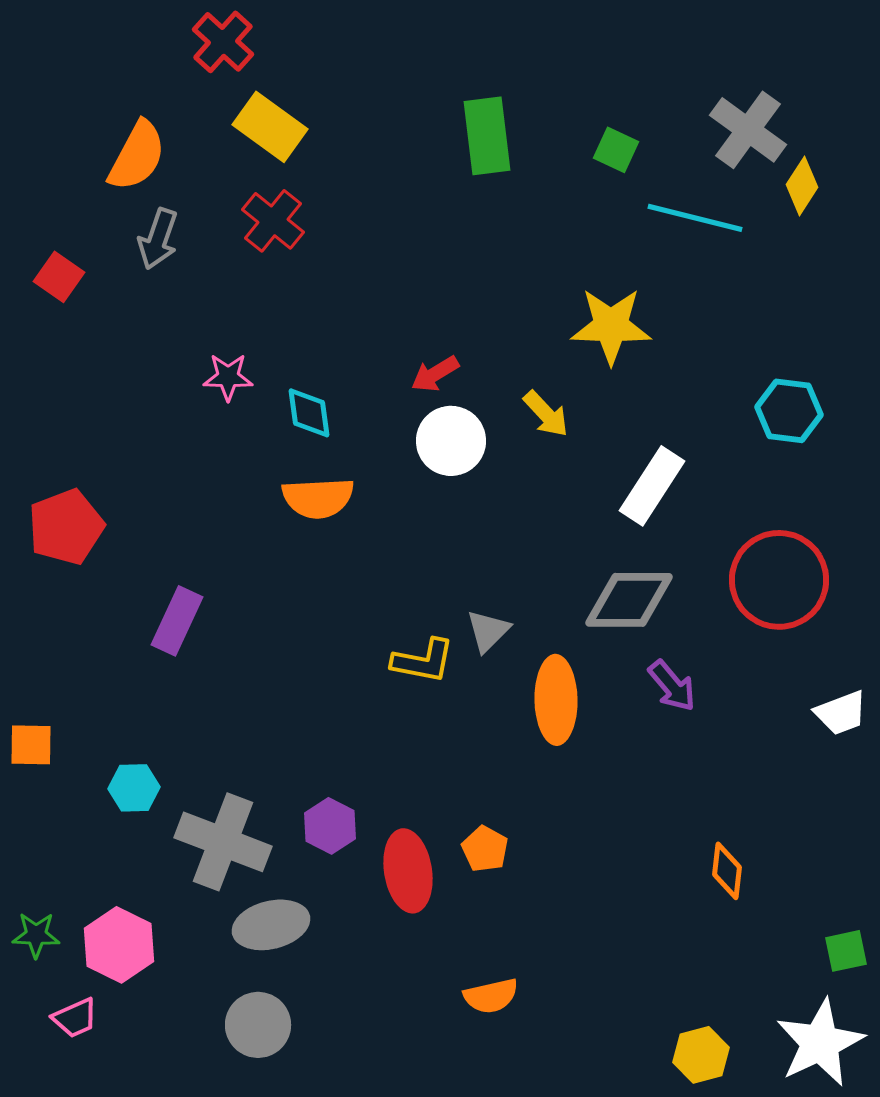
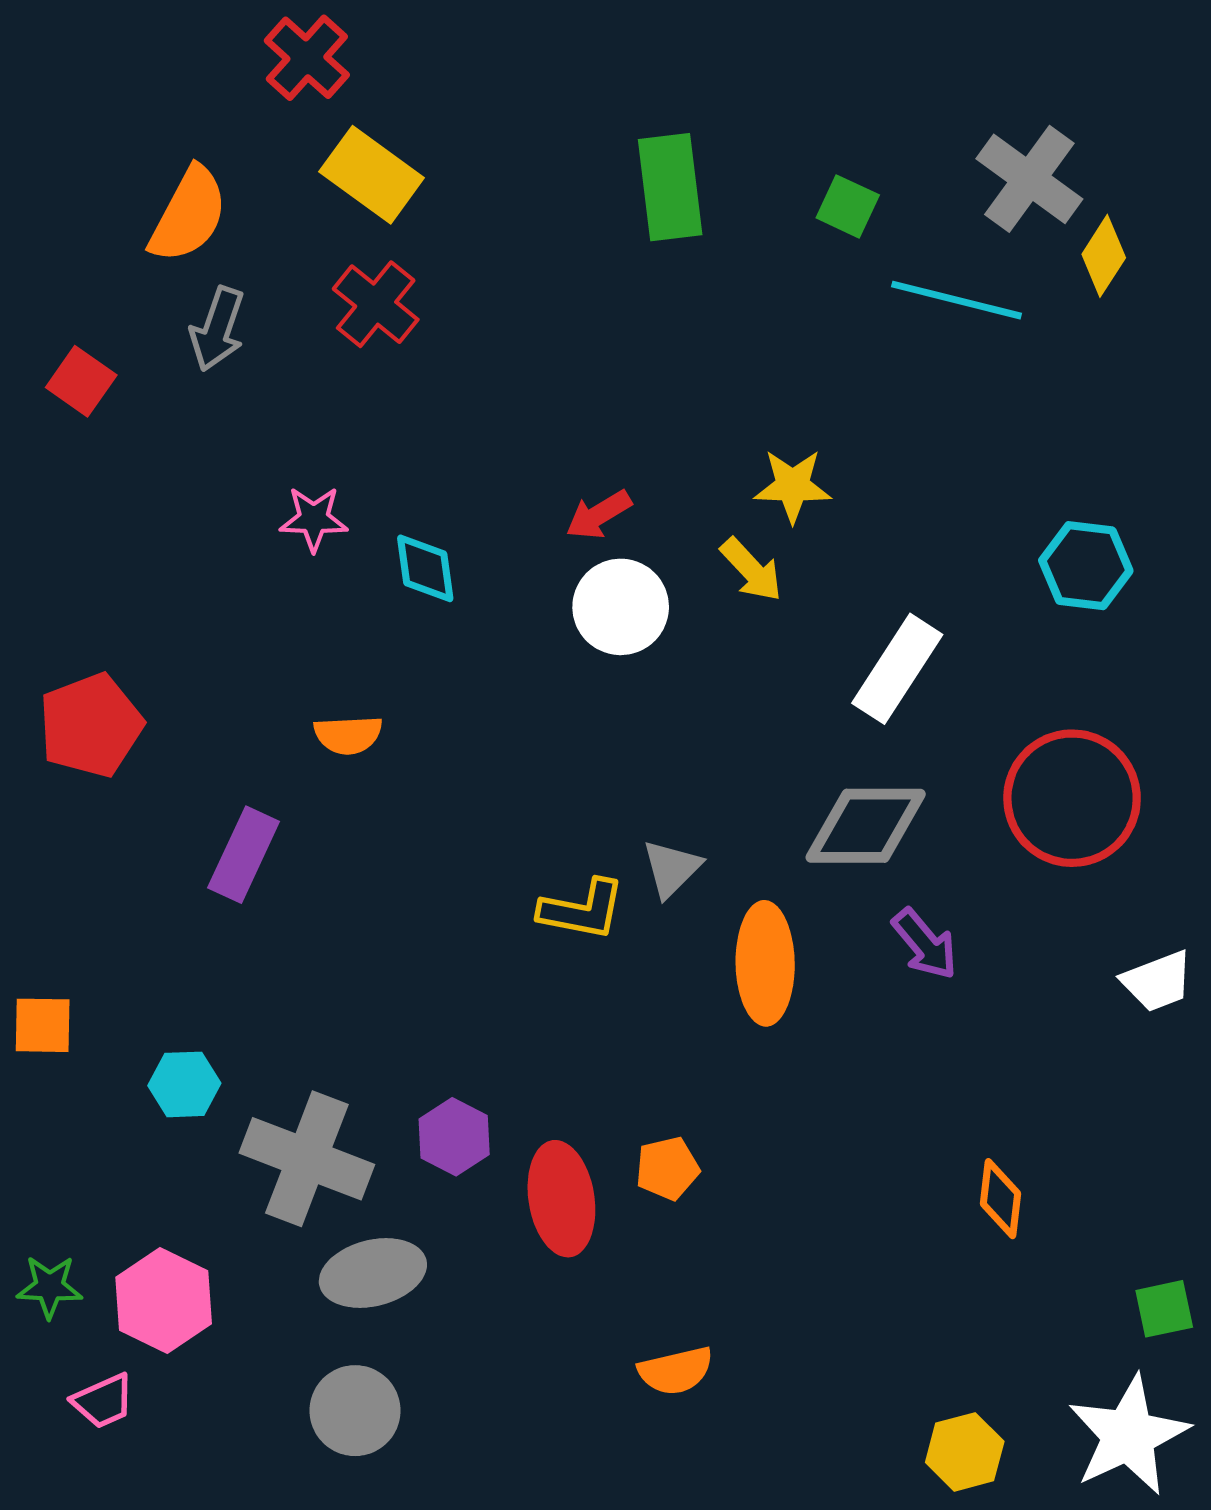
yellow star: (611, 326) -> (793, 486), moved, size x0.7
orange semicircle: (318, 498) -> (348, 735), moved, size x0.7
orange pentagon: (485, 849) -> (667, 1168), turned 30

